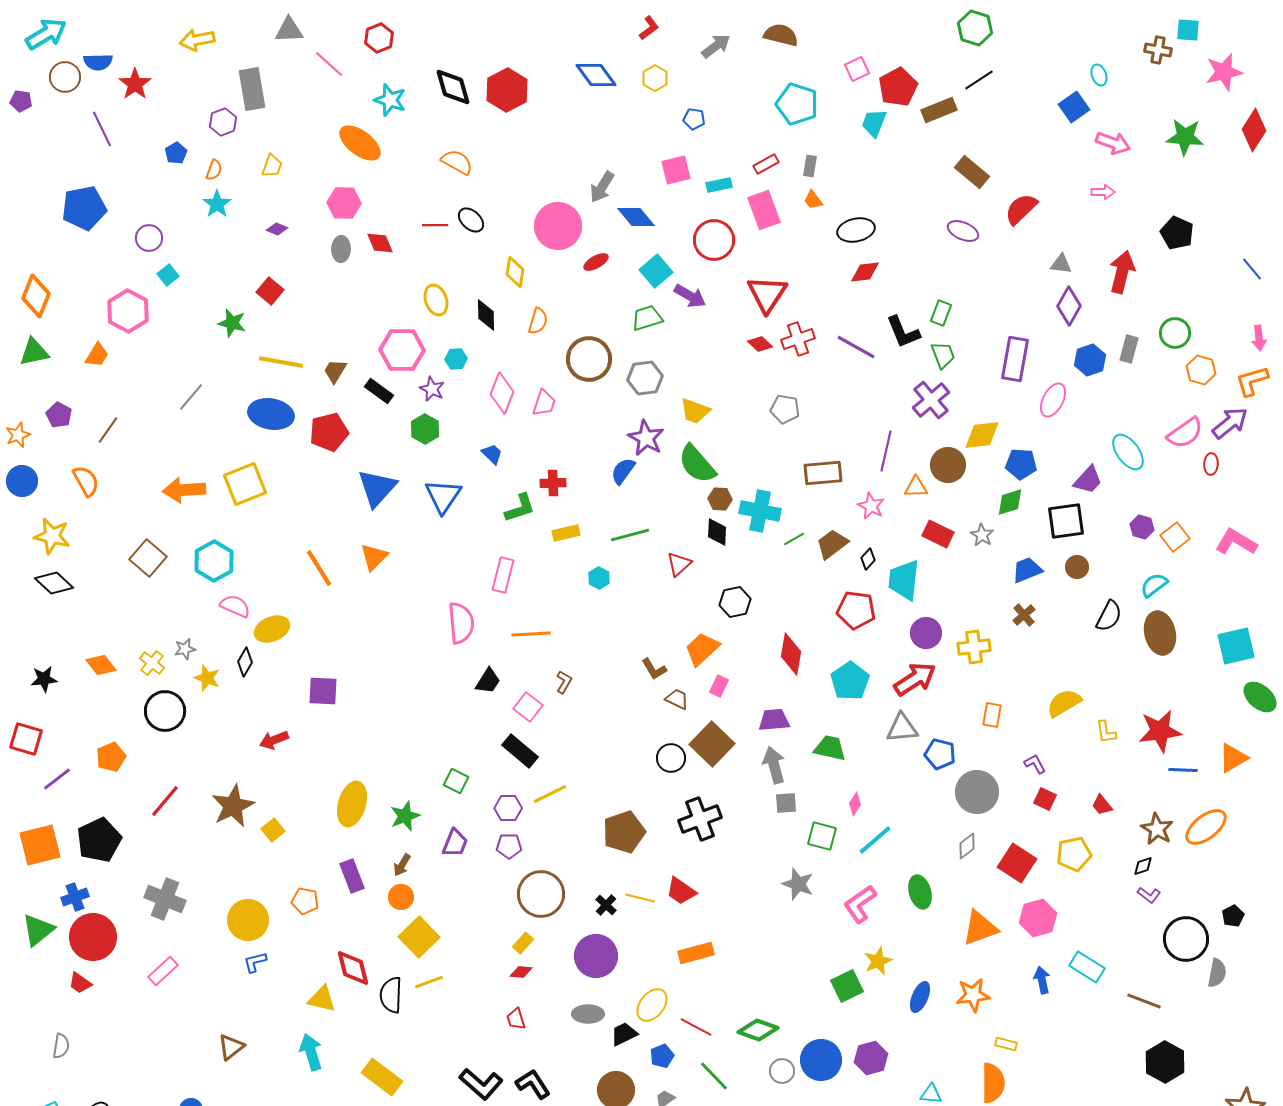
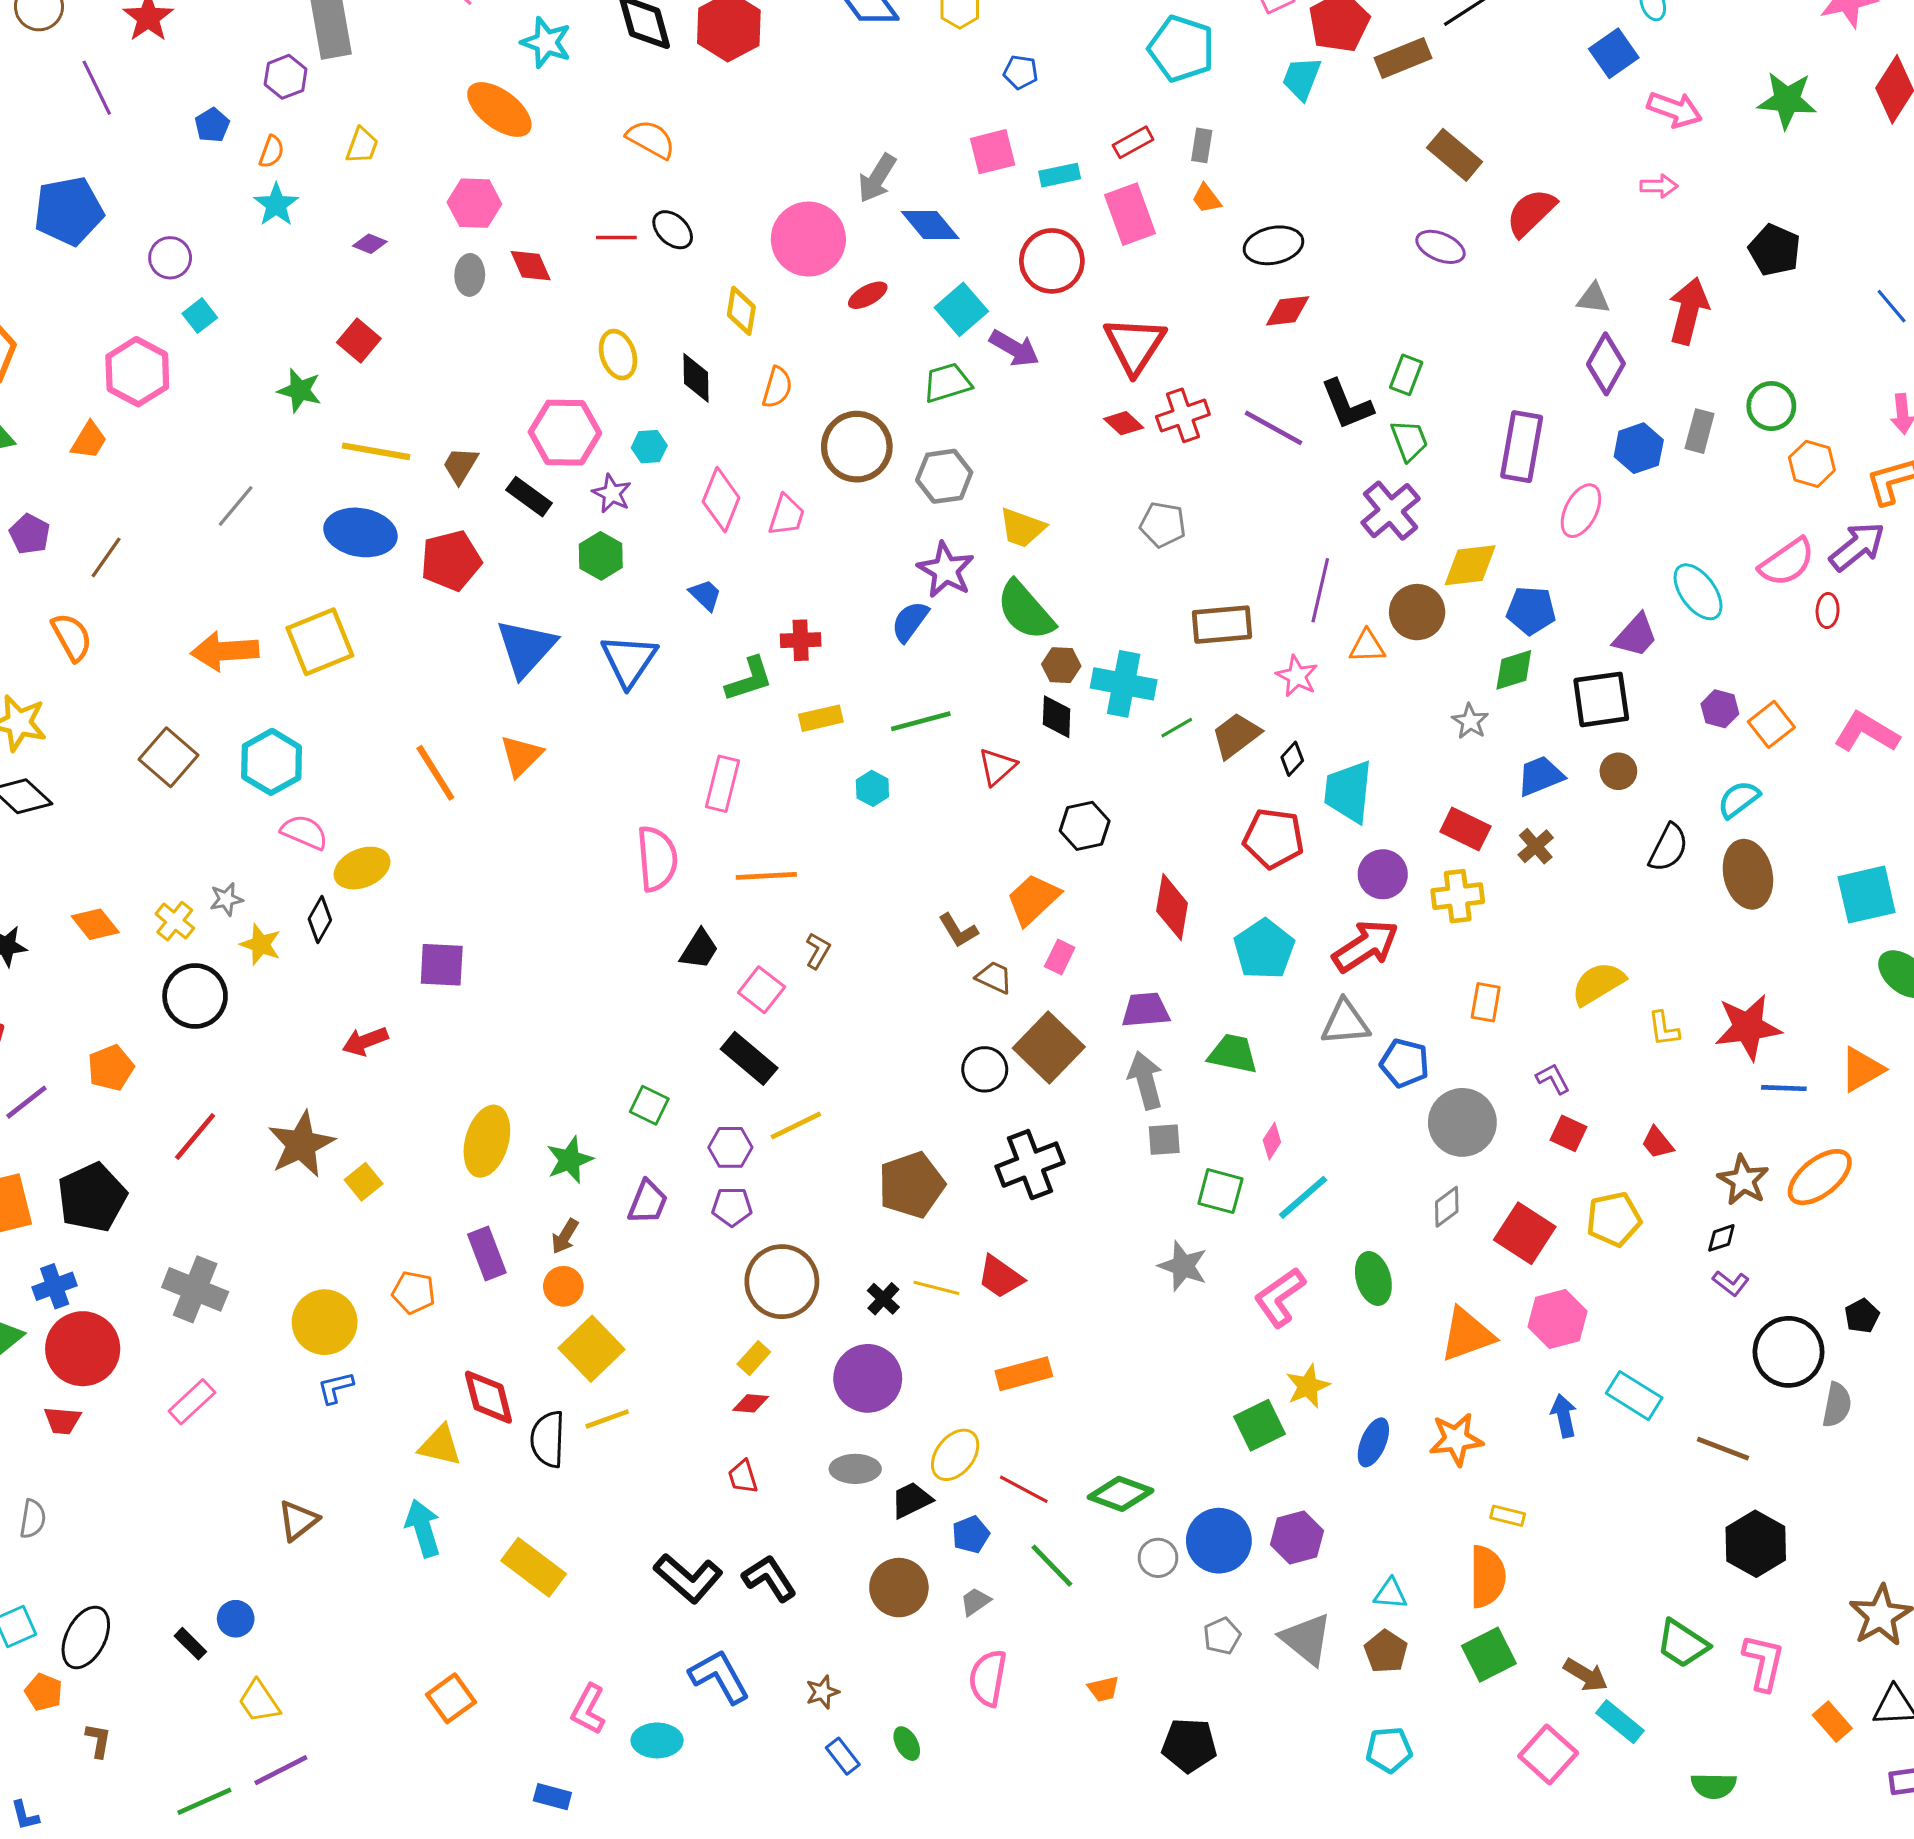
red rectangle: (938, 534) -> (1465, 829), moved
red trapezoid: (80, 983) -> (62, 1421), turned -30

